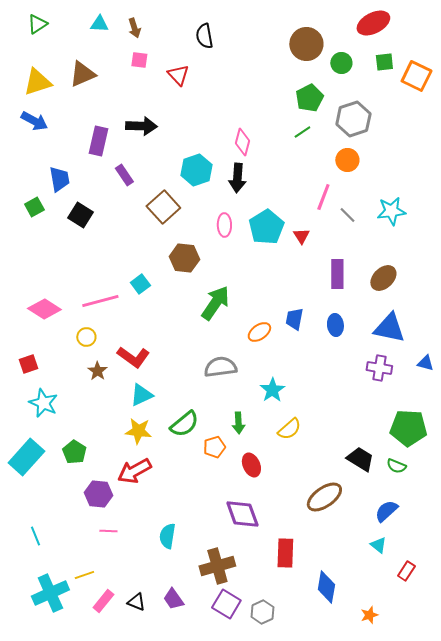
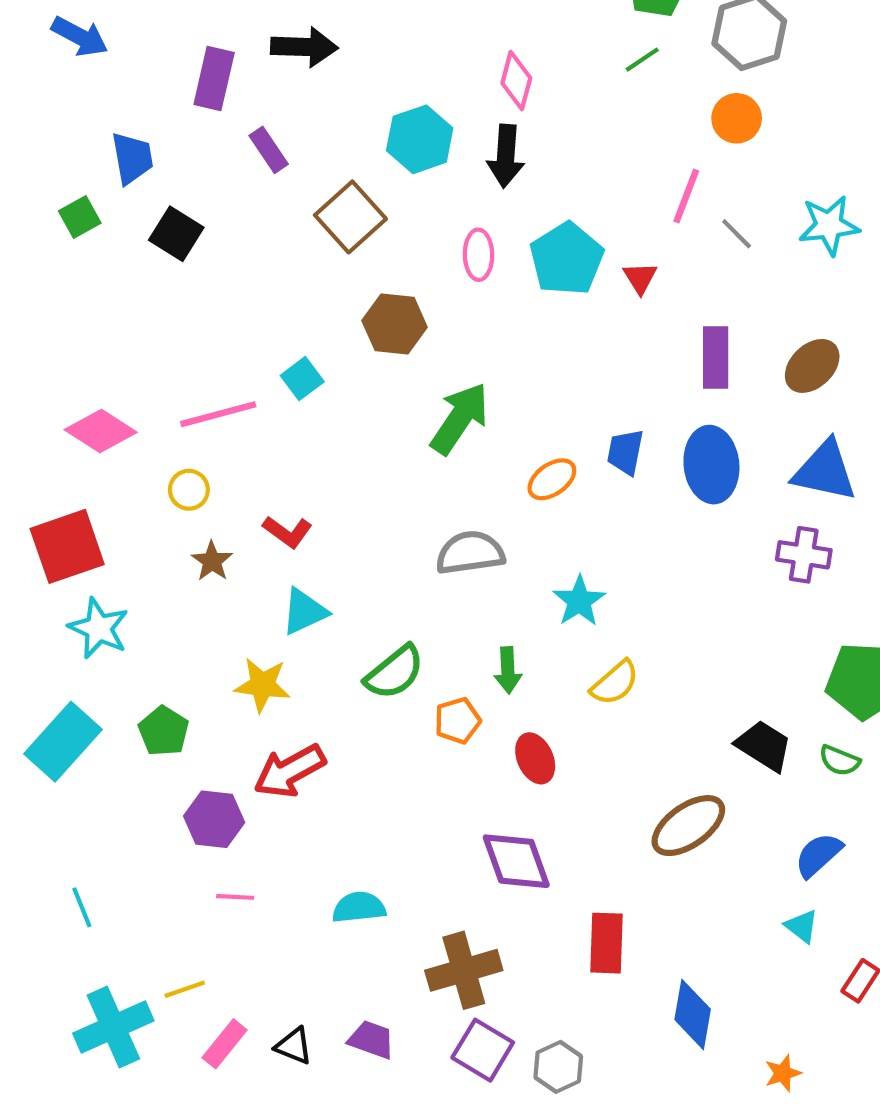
blue ellipse: (335, 325) -> (711, 465), size x1.6
red L-shape: (133, 357) -> (288, 532), size x0.7
red square: (28, 364) -> (67, 546), size x1.8
yellow star: (138, 431) -> (262, 685), moved
cyan semicircle: (167, 536) -> (359, 907), turned 75
purple trapezoid: (173, 599) -> (371, 1040), turned 145

